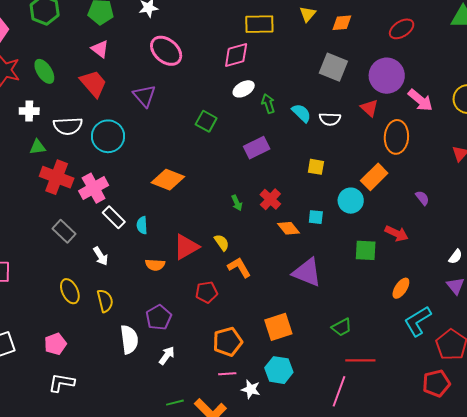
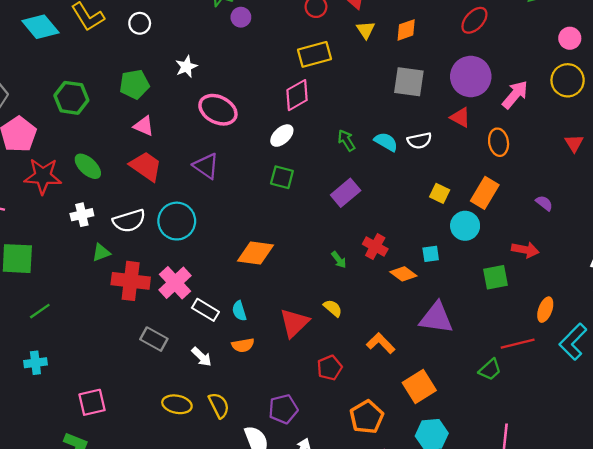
white ellipse: (244, 89) -> (282, 136), moved
pink arrow: (420, 100) -> (515, 95), turned -76
orange ellipse: (396, 137) -> (499, 142), size x0.7
yellow square: (316, 167) -> (440, 193), moved, turned 30
orange semicircle: (155, 265) -> (243, 345), moved
orange L-shape: (239, 267) -> (381, 343), moved
yellow ellipse: (70, 291) -> (177, 404), turned -40
purple pentagon: (159, 317) -> (283, 409), turned 30
red line: (360, 360) -> (518, 344), moved

